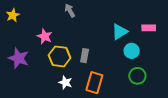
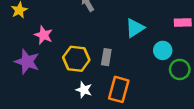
cyan triangle: (120, 32) -> (135, 28), moved
pink star: (45, 36) -> (44, 35), moved
green circle: (137, 76) -> (180, 69), moved

